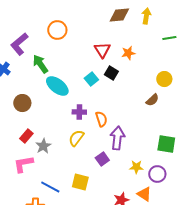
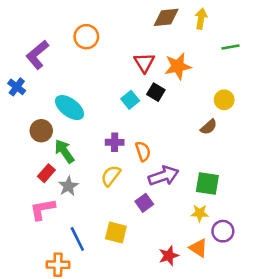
orange star: (128, 53) -> (178, 66), size x1.5
green arrow: (40, 64) -> (64, 151), moved
cyan ellipse: (57, 86) -> (70, 108), moved
purple arrow: (117, 138) -> (164, 176), turned 65
green square: (166, 144) -> (207, 184), moved
yellow star: (136, 167) -> (200, 213), moved
purple circle: (157, 174) -> (223, 231), moved
blue line: (50, 187) -> (77, 239), turned 36

